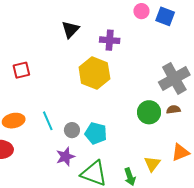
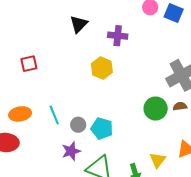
yellow hexagon: (94, 73) -> (102, 68), size x0.7

